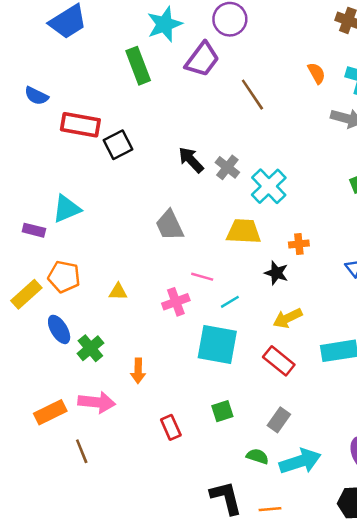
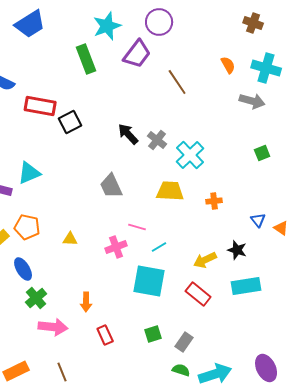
black star: (276, 273) -> (237, 250), moved
green cross: (90, 348) -> (36, 298), moved
orange rectangle: (50, 412) -> (16, 371), moved
gray rectangle: (279, 420) -> (184, 342), moved
red rectangle: (171, 427) -> (105, 335), moved
brown line: (82, 451) -> (62, 372), moved

